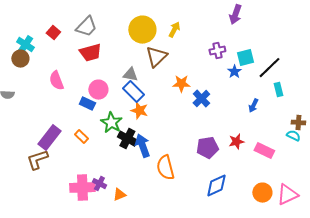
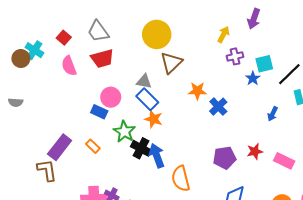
gray trapezoid: (86, 27) -> (98, 31), turned 100
yellow arrow: (174, 30) -> (224, 34), moved
brown circle: (20, 59) -> (21, 58), moved
pink semicircle: (56, 81) -> (69, 66), moved
brown L-shape: (37, 160) -> (47, 170), turned 100

